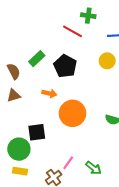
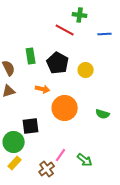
green rectangle: (37, 59) -> (31, 56), turned -56
yellow circle: (107, 61) -> (86, 70), moved
yellow rectangle: (20, 171) -> (15, 163), turned -56

